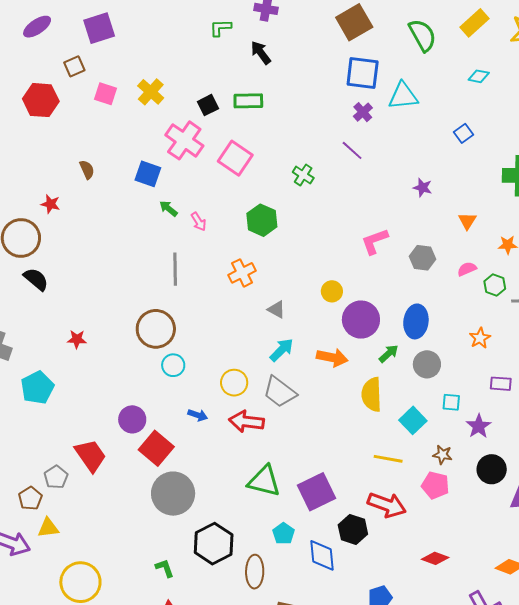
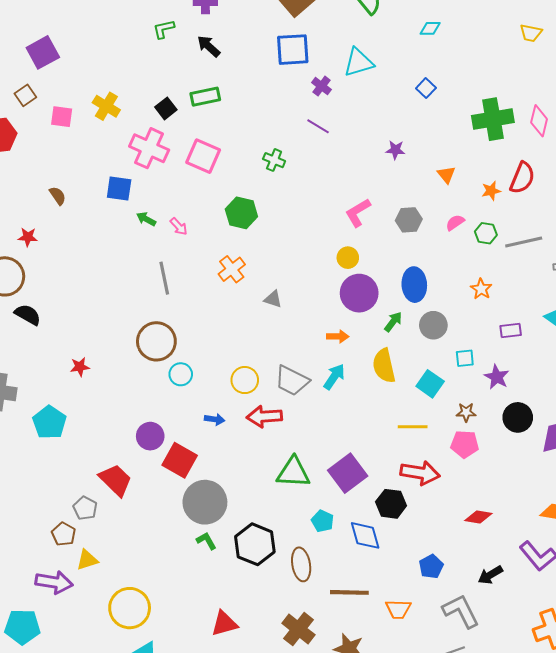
blue square: (363, 73) -> (293, 50), moved
yellow circle: (332, 291) -> (348, 258), moved
cyan arrow: (282, 350) -> (334, 377), moved
orange arrow: (332, 358) -> (338, 336), size x0.7
green L-shape: (165, 568) -> (206, 541), moved

